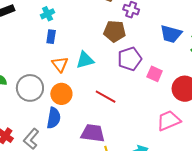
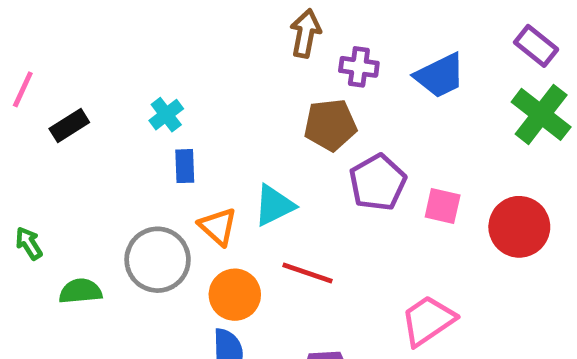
blue trapezoid: (171, 34) -> (440, 76), moved, turned -30
gray circle: (30, 88) -> (158, 260), moved
red line: (106, 97) -> (308, 273), moved
pink trapezoid: (169, 121) -> (428, 320), moved

